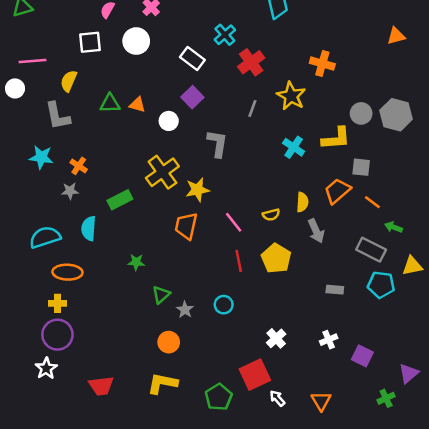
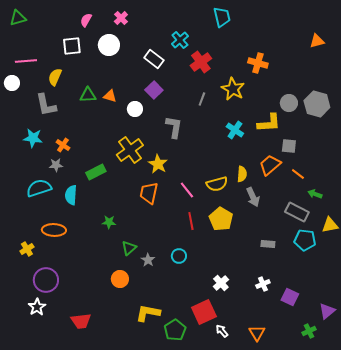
yellow star: (197, 190) -> (158, 164), turned -30
yellow semicircle: (271, 215) -> (217, 184), size x1.5
cyan semicircle: (45, 237) -> (39, 188), moved
yellow cross: (57, 303) -> (27, 249), moved, turned -32
orange circle: (169, 342) -> (120, 279), moved
yellow L-shape: (162, 383) -> (148, 313), moved

